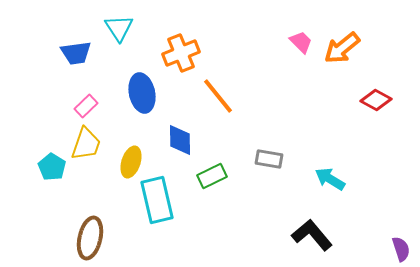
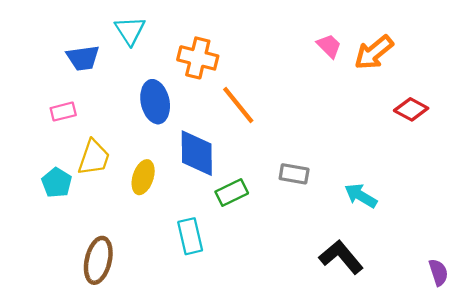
orange cross: (181, 53) -> (198, 58), turned 36
pink rectangle: (86, 106) -> (63, 112), moved, turned 30
blue diamond: (180, 140) -> (197, 153), size x1.4
cyan rectangle: (157, 200) -> (190, 236), moved, size x0.7

